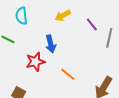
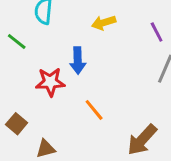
purple line: (92, 25) -> (157, 32), moved

